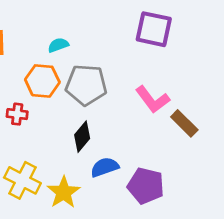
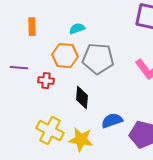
black diamond: (82, 137) -> (82, 98), moved, turned -35
yellow star: (64, 192) -> (81, 140), turned -30

